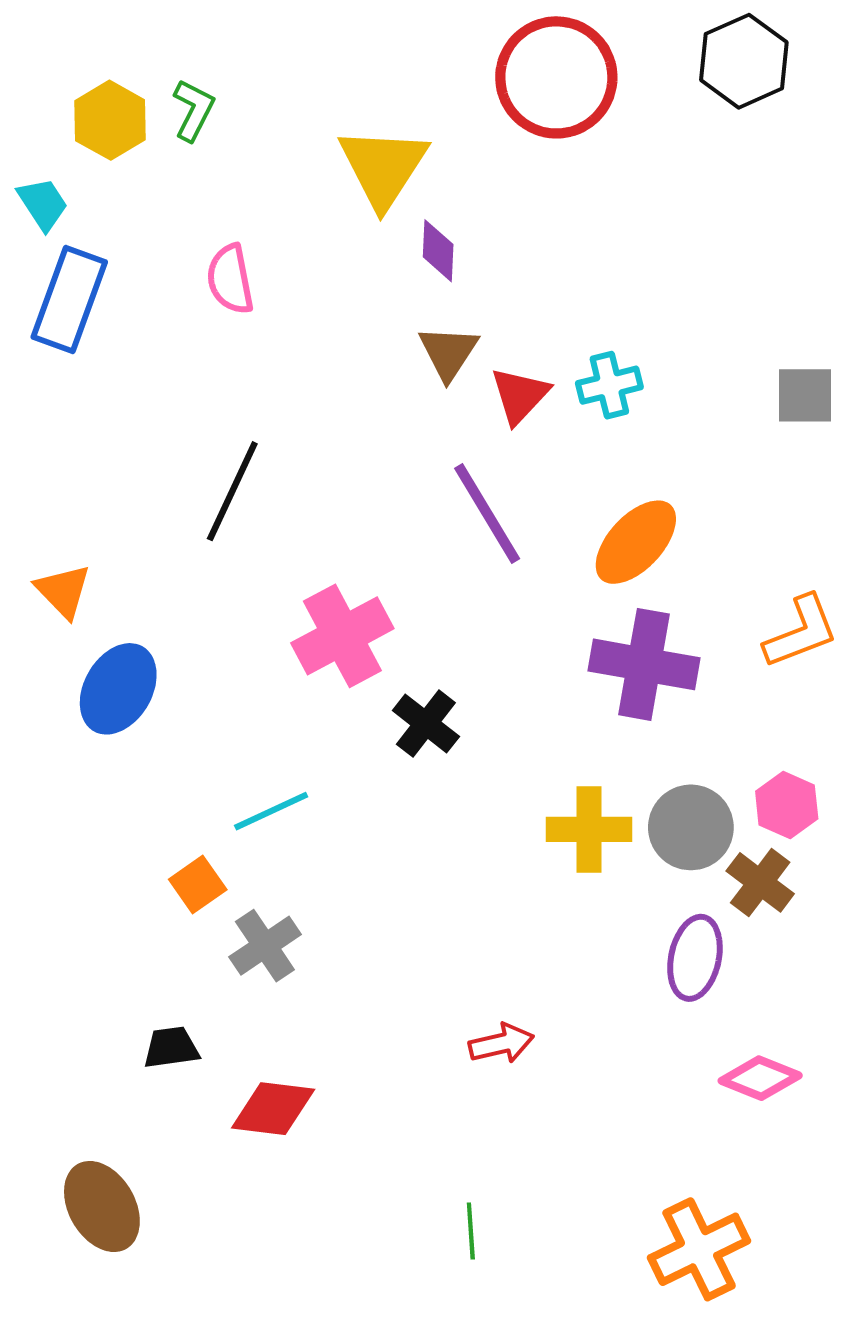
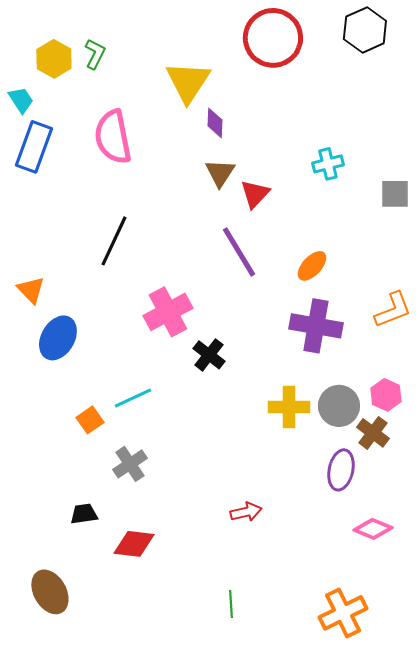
pink semicircle: (230, 279) -> (113, 137), size x1.6
cyan cross: (609, 385) -> (328, 164), moved
orange ellipse: (636, 542) -> (312, 266), size x0.7
orange square: (198, 884) -> (90, 420), moved

